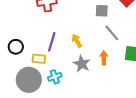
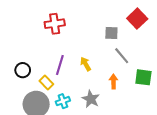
yellow rectangle: (39, 59) -> (46, 83), turned 40
gray star: (82, 64) -> (91, 99), moved

